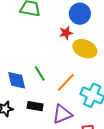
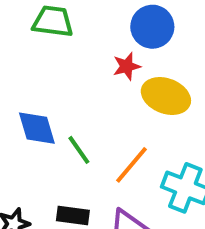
blue diamond: (17, 80) -> (37, 128), moved

